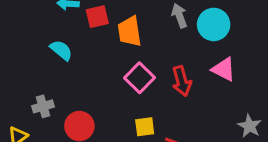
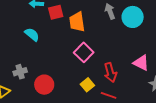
pink triangle: (224, 69) -> (141, 63), moved
red arrow: (182, 81) -> (110, 72), moved
yellow square: (145, 127) -> (87, 85), turned -32

